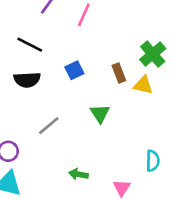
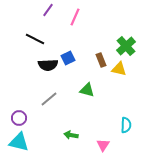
black semicircle: (27, 80) -> (48, 65), moved
green triangle: (100, 113) -> (87, 90), turned -42

